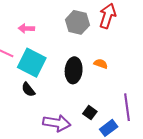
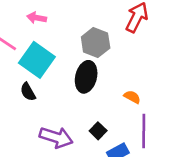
gray hexagon: (77, 22) -> (96, 43), moved
orange semicircle: (101, 64) -> (132, 97), moved

